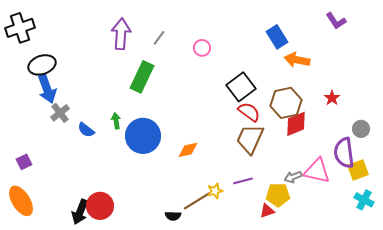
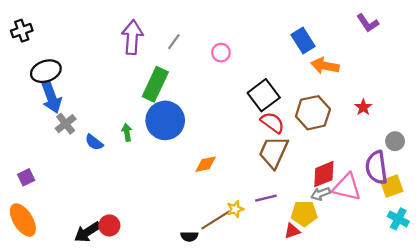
black cross: (20, 28) -> (22, 31), size x0.7
red diamond: (296, 124) -> (324, 174), moved
blue circle: (143, 136) -> (165, 120), moved
red circle: (100, 206) -> (109, 225), size x0.7
black arrow: (80, 212) -> (87, 232), turned 35

